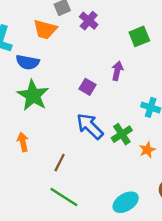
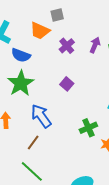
purple cross: (89, 21) -> (67, 46), moved
purple arrow: (117, 71) -> (95, 45), moved
blue arrow: (90, 126) -> (41, 116), moved

